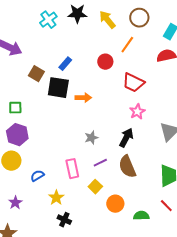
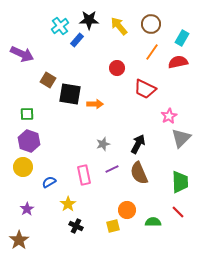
orange line: (127, 45) -> (152, 52), moved
blue rectangle: (65, 64) -> (77, 40), moved
pink star: (137, 112) -> (169, 116), moved
yellow square: (95, 187) -> (113, 226), moved, turned 32

